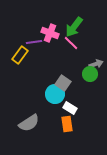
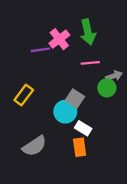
green arrow: (74, 27) -> (88, 32), turned -50
pink cross: (50, 33) -> (59, 39), turned 30
pink line: (71, 43) -> (90, 63), moved, turned -49
yellow rectangle: (20, 55) -> (24, 95), moved

